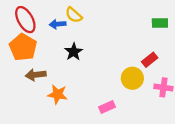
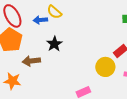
brown arrow: (36, 75) -> (31, 61), moved
orange star: (58, 94) -> (12, 81), moved

